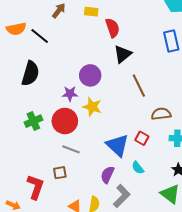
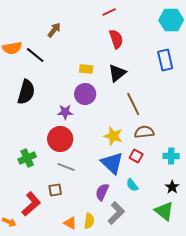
yellow rectangle: (91, 12) -> (86, 69), moved
red semicircle: (112, 28) -> (116, 39), moved
yellow star: (92, 107) -> (113, 136), moved
brown semicircle: (161, 114) -> (144, 132), moved
green cross: (33, 121) -> (27, 158), moved
red L-shape: (35, 187) -> (31, 204), turned 30

